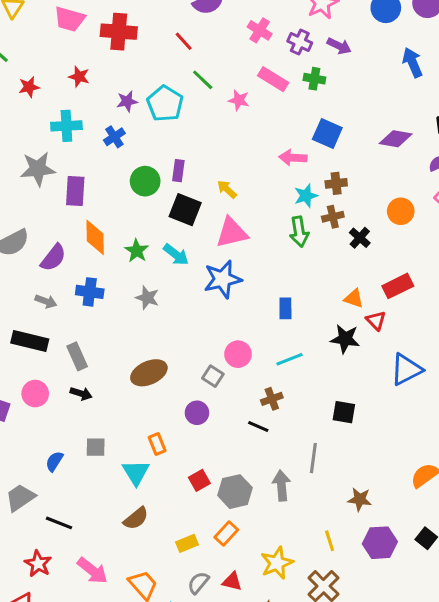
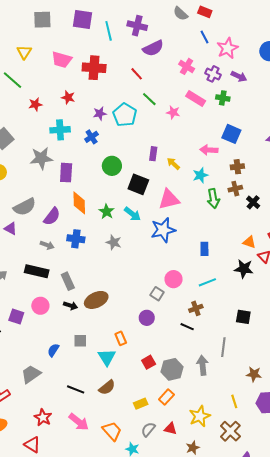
purple rectangle: (178, 171) -> (153, 154), moved
yellow arrow: (227, 189) -> (173, 164), moved
cyan star: (306, 196) -> (200, 175), moved
brown ellipse: (149, 373) -> (96, 300), moved
black line: (59, 523) -> (76, 389), moved

